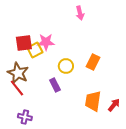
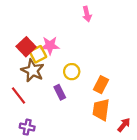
red square: (24, 43) -> (26, 47), turned -36
orange rectangle: (93, 62) -> (101, 85), moved
brown star: (18, 73) -> (33, 71), moved
red arrow: (114, 105) -> (124, 125), moved

